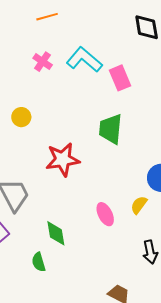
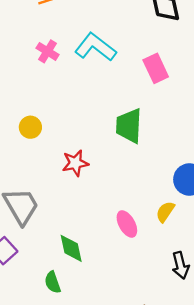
pink rectangle: (120, 78) -> (156, 68), moved
yellow circle: (21, 117) -> (30, 127), moved
red star: (63, 159) -> (75, 163), size x0.7

